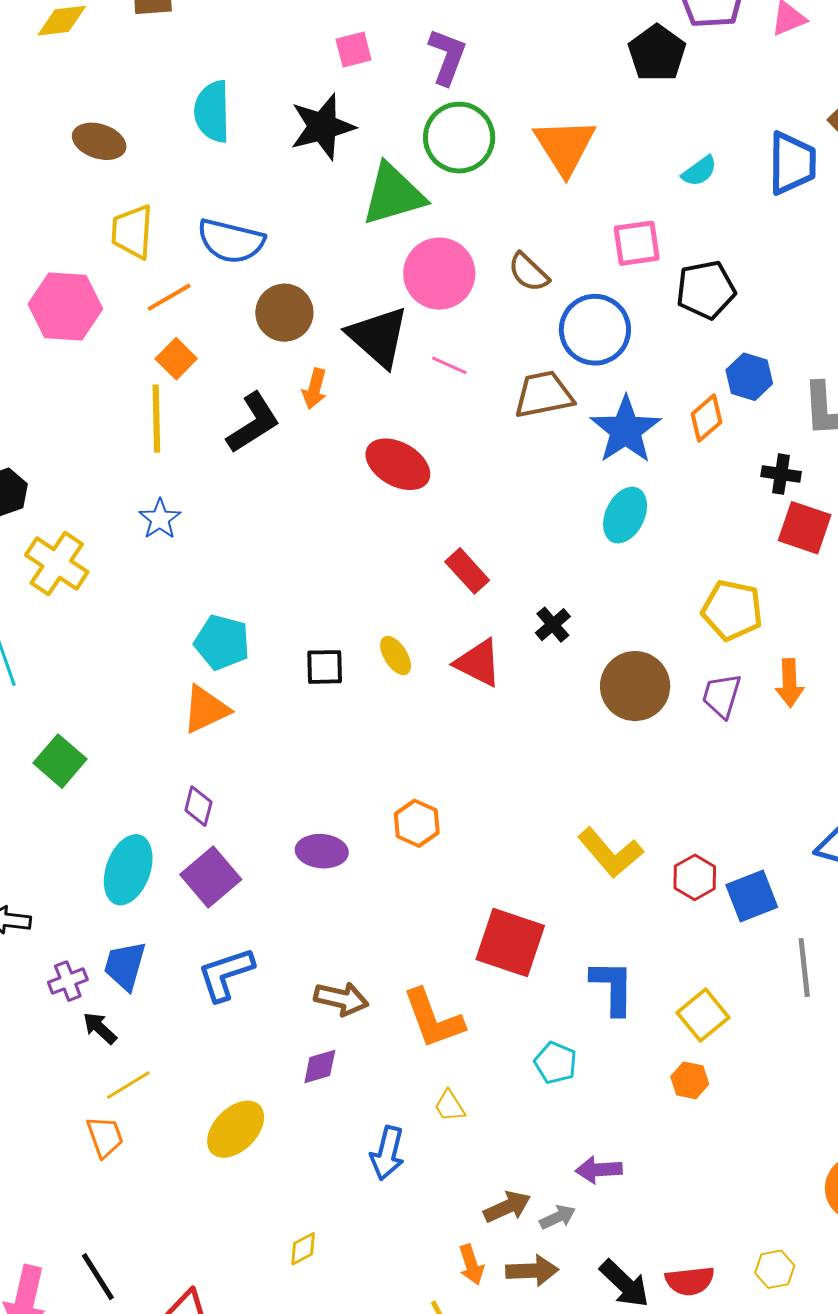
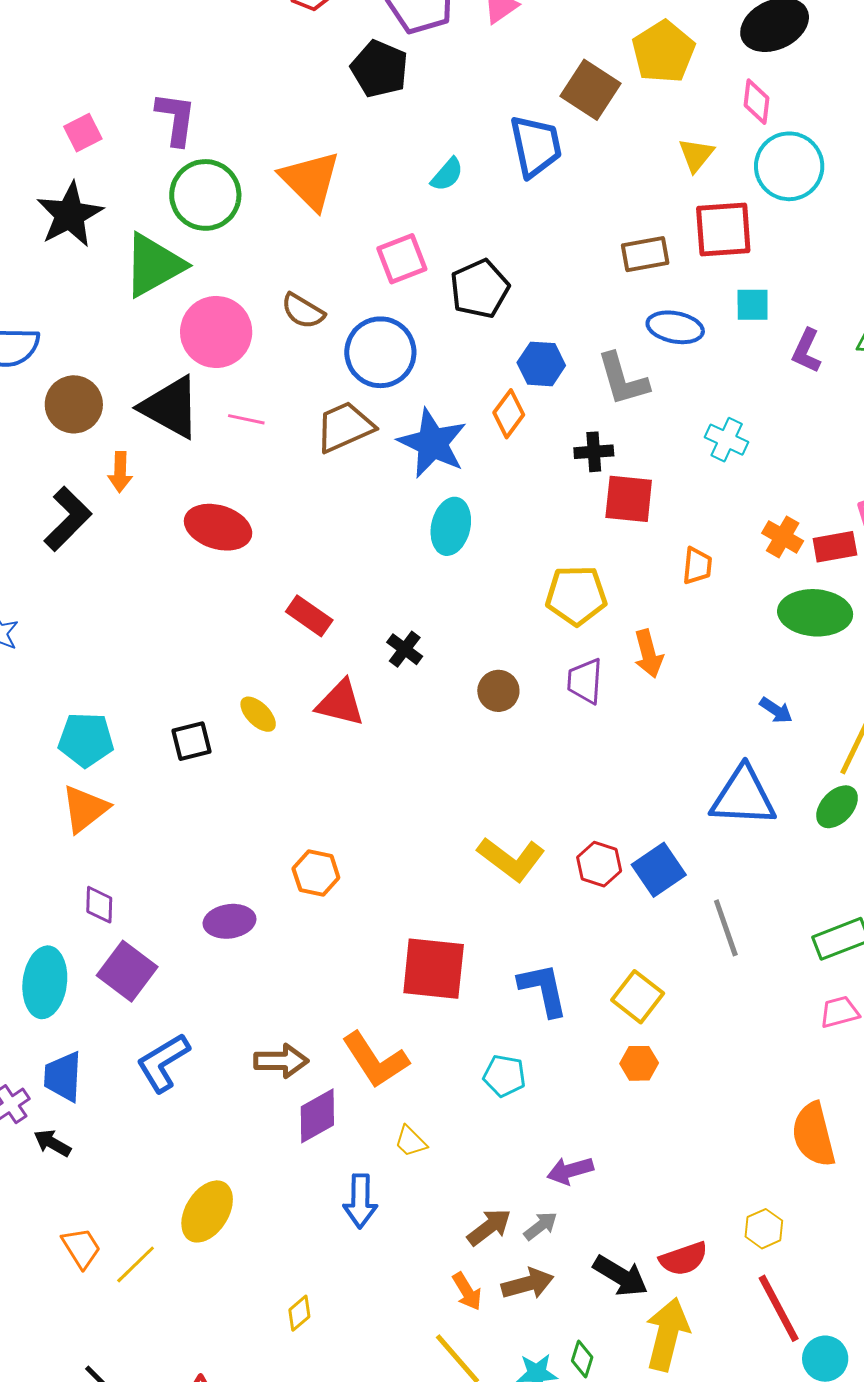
brown circle: (635, 686) -> (498, 691), size x0.6
purple diamond: (320, 1066) -> (317, 1116), moved, size x1.4
yellow line: (128, 1085) -> (136, 1264), moved

